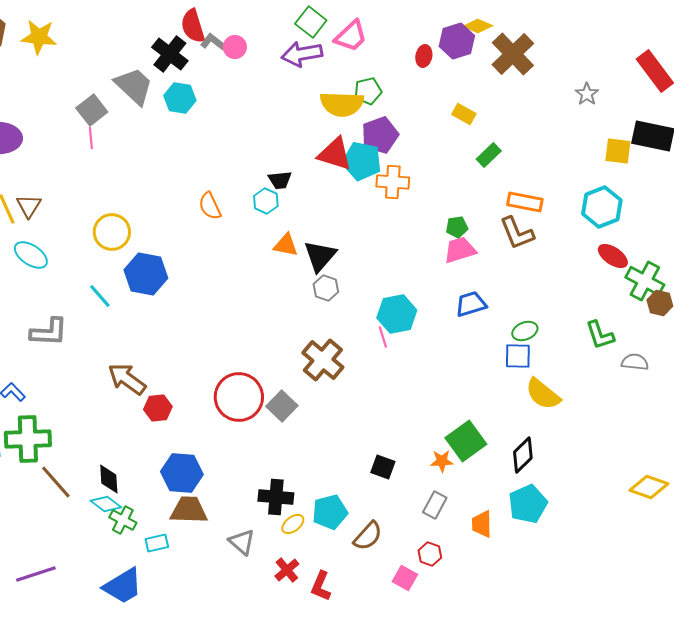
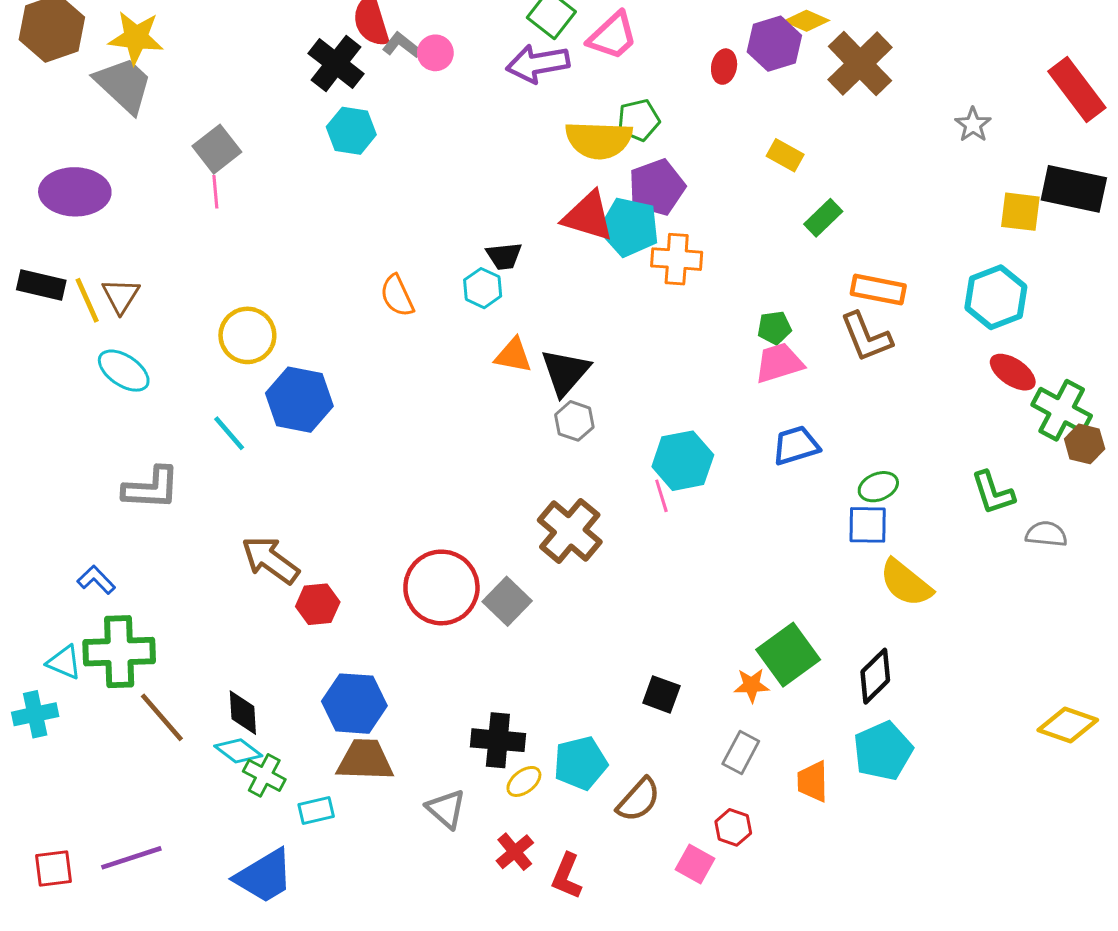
gray trapezoid: (134, 86) -> (124, 85), moved

